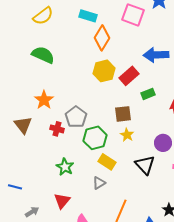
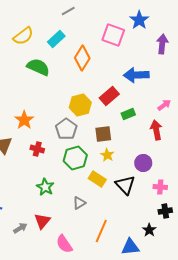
cyan rectangle: (88, 16) -> (56, 39), moved, turned -60
green semicircle: (43, 55) -> (38, 67), moved
yellow hexagon: (104, 71) -> (80, 105), moved
gray pentagon: (76, 117) -> (66, 129), moved
yellow rectangle: (107, 162) -> (97, 179), moved
gray arrow: (32, 212) -> (20, 228), moved

